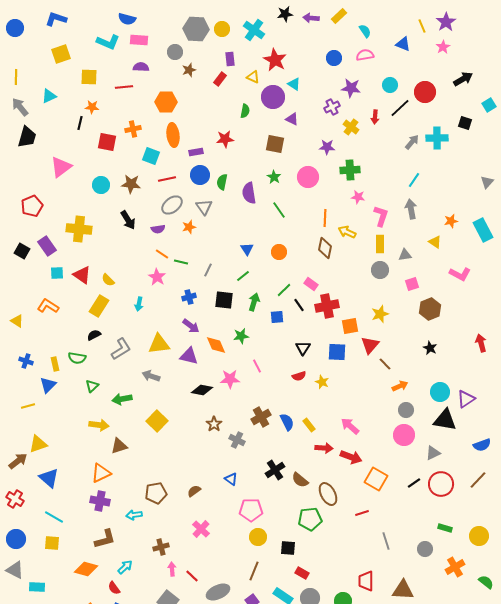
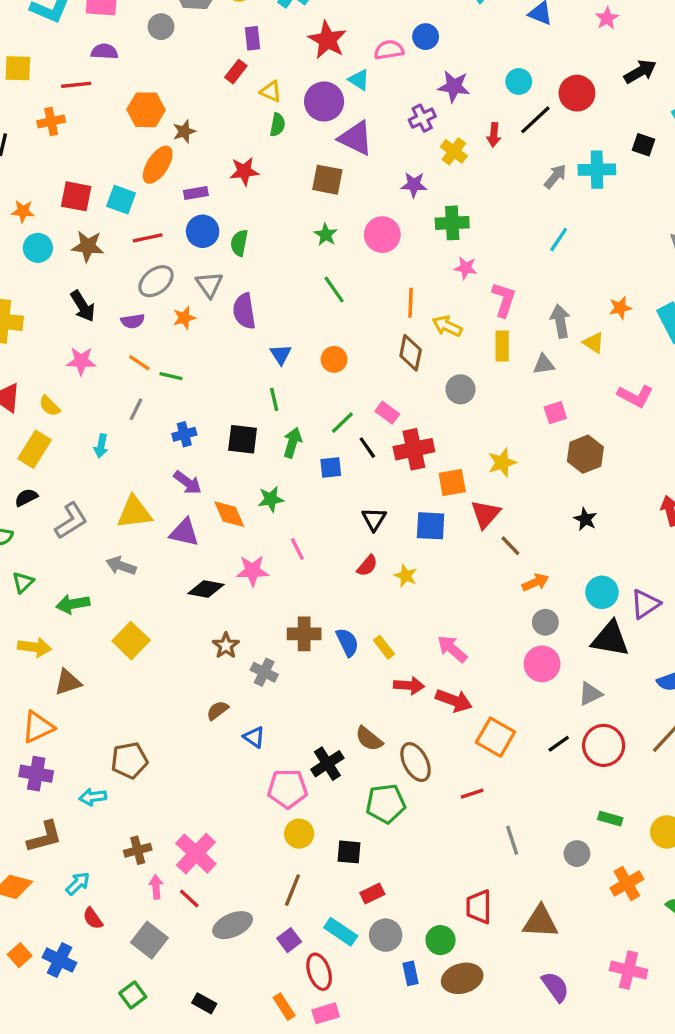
pink semicircle: (365, 55) -> (389, 50), moved
brown star: (189, 70) -> (184, 131), moved
yellow triangle: (253, 77) -> (271, 91), moved
orange star: (92, 107) -> (23, 211), moved
purple triangle: (292, 119) -> (356, 138), size x1.6
orange cross: (133, 129) -> (51, 121), moved
orange ellipse: (173, 135) -> (158, 165), turned 40
red square: (107, 142) -> (76, 196), moved
purple semicircle: (249, 193) -> (244, 311), moved
gray arrow: (411, 209) -> (560, 321), moved
gray line: (208, 270) -> (136, 409), moved
gray circle: (380, 270) -> (460, 389), moved
green line: (243, 276) -> (274, 399), turned -64
pink star: (157, 277) -> (81, 361), moved, turned -30
red semicircle: (299, 376) -> (367, 566), turned -32
brown cross: (261, 417) -> (304, 634), turned 30
black cross: (275, 470) -> (327, 764), moved
brown semicircle: (194, 491) -> (218, 710), moved
pink cross: (201, 529) -> (196, 854), moved, size x1.4
red rectangle: (302, 573) -> (372, 893), turned -56
red semicircle: (114, 588) -> (93, 918), moved

